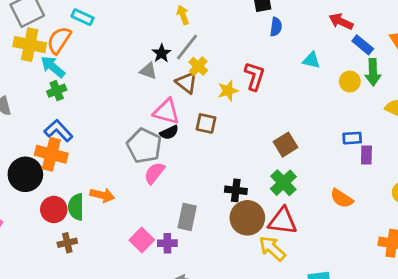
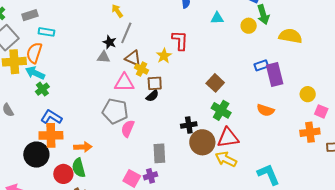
yellow cross: (198, 66) -> (142, 69), moved
black semicircle: (169, 132) -> (152, 96), moved
purple rectangle: (366, 155) -> (275, 75), size x1.6
orange arrow: (102, 195) -> (83, 147), moved

